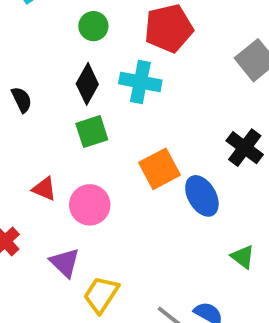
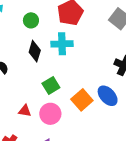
green square: (92, 132) -> (51, 85), moved
orange square: (160, 169) -> (82, 100), moved

